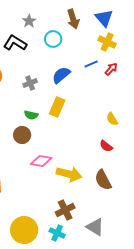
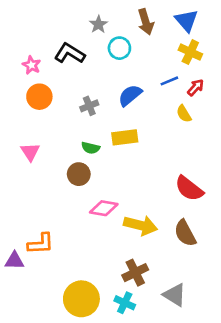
gray star: (29, 21) -> (98, 24), moved
yellow rectangle: (57, 107) -> (125, 137), turned 60
yellow semicircle: (112, 119) -> (184, 114), moved
red semicircle: (106, 146) -> (189, 189), size x1.6

